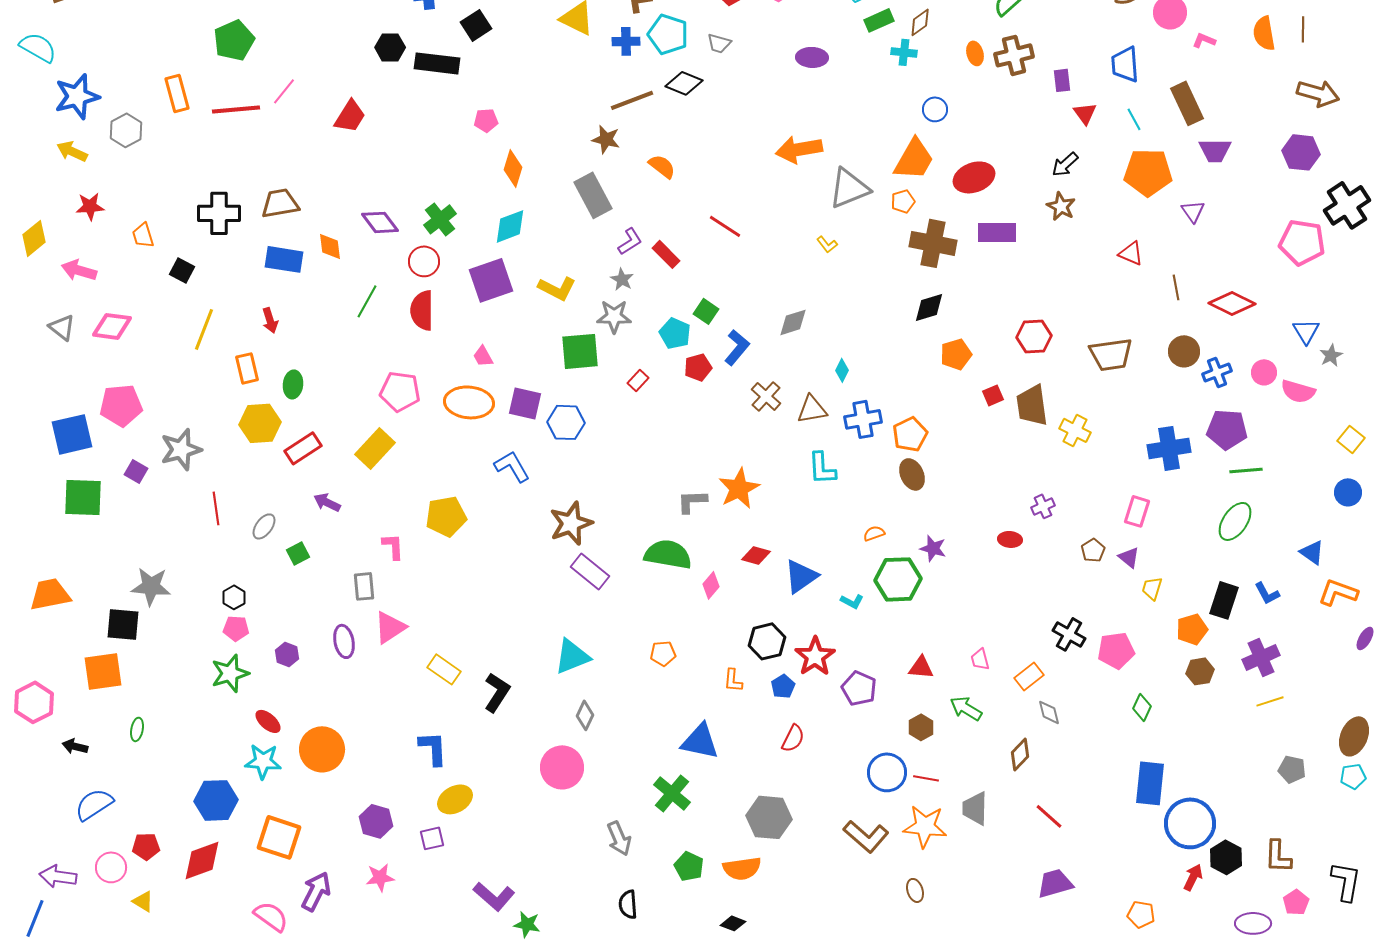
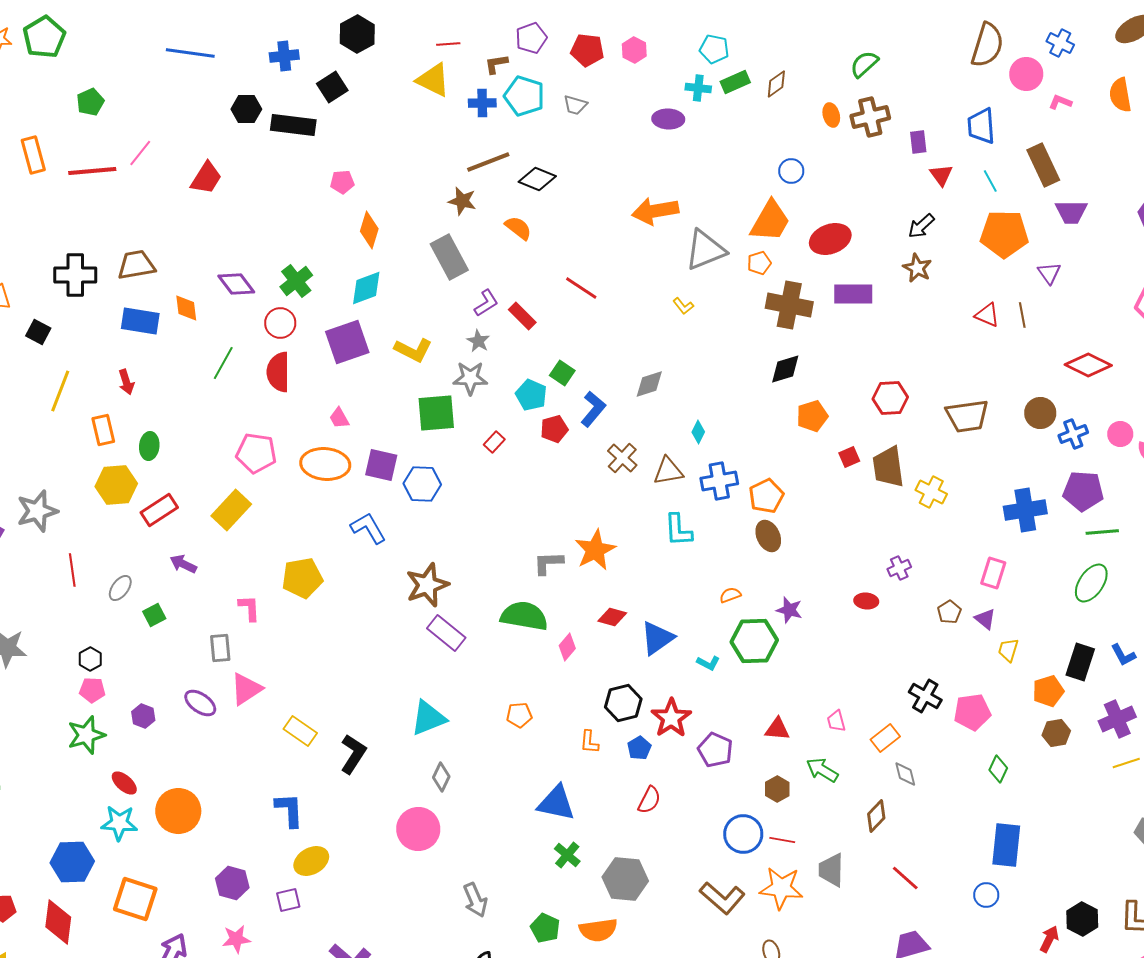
green pentagon: (234, 40) -> (90, 102), size x0.7
cyan cross: (904, 52) -> (698, 88), moved
black diamond: (684, 83) -> (537, 179), moved
brown line: (1176, 287) -> (1022, 315), moved
purple ellipse: (344, 641) -> (200, 703), turned -44
green cross: (672, 793) -> (567, 855), moved, size x0.7
blue circle: (1190, 823) -> (986, 895), moved, size x0.5
red diamond: (202, 860) -> (58, 922), turned -63

